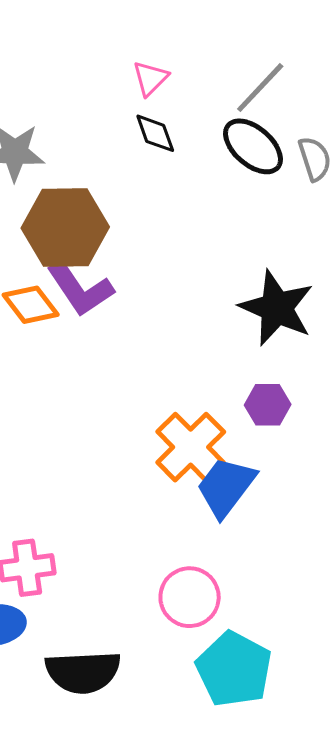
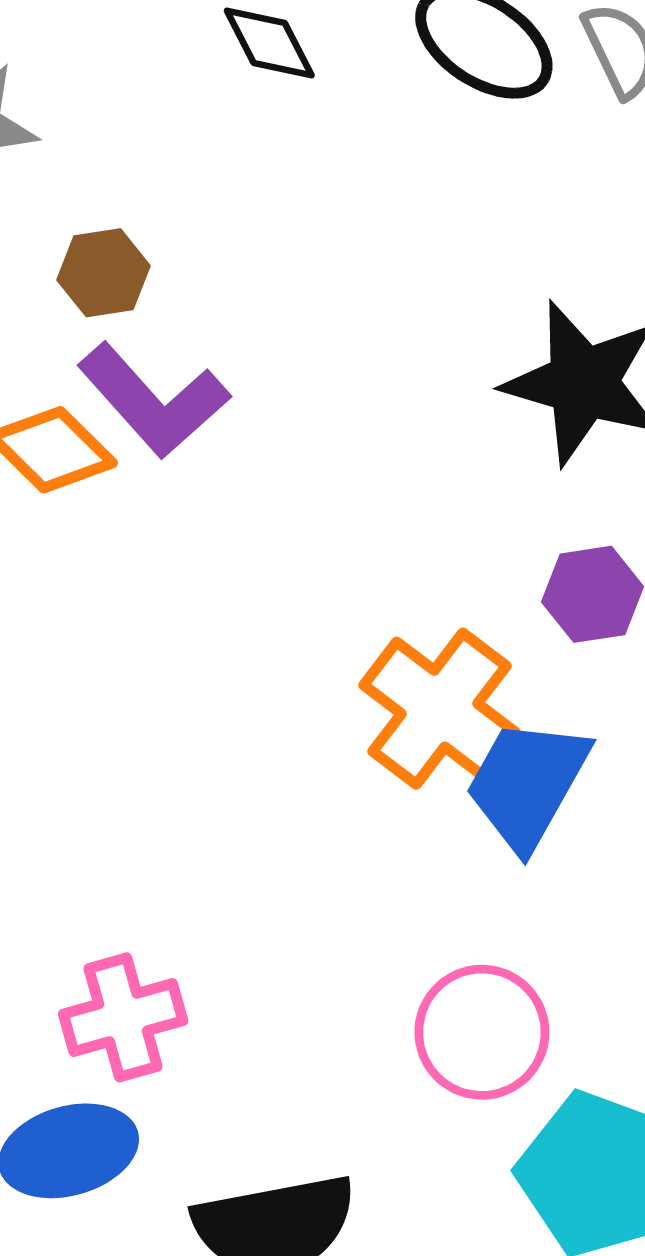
brown hexagon: (65, 227) -> (104, 273), size x0.5

